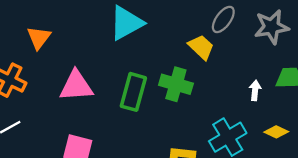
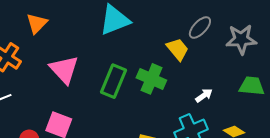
pink triangle: (76, 86) -> (64, 70), turned 44
white arrow: (255, 90) -> (204, 95), moved, turned 42

